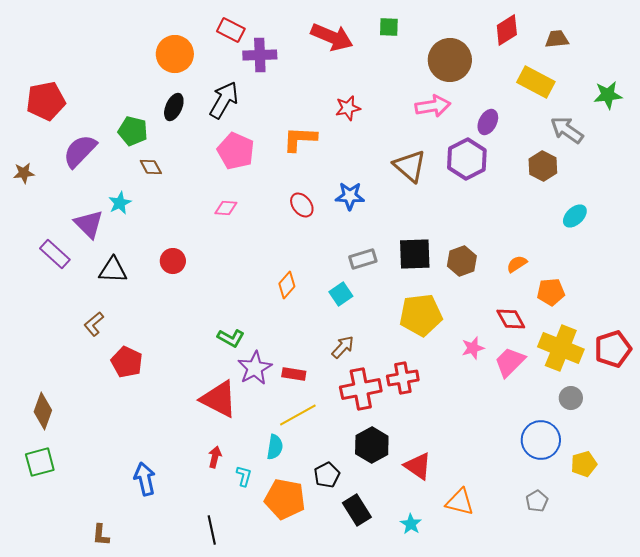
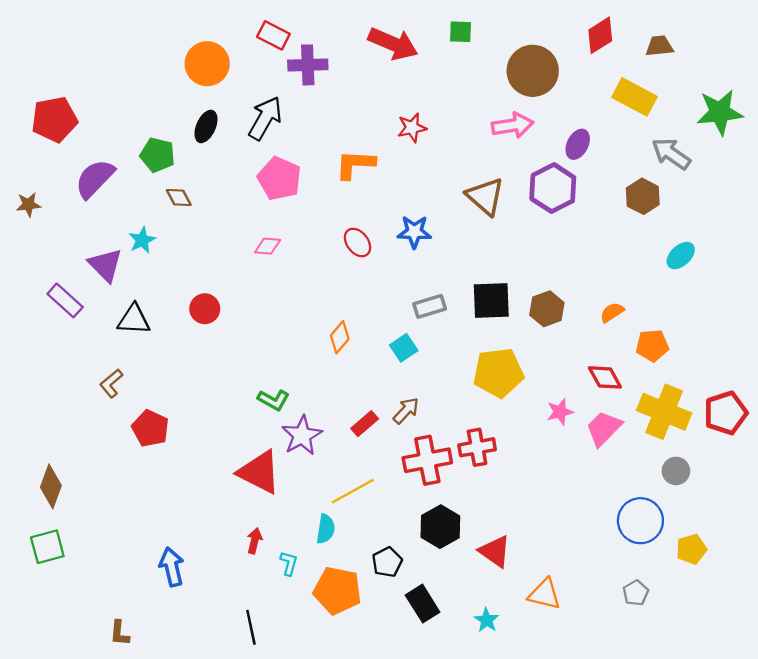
green star: (608, 95) -> (720, 112), size x1.4
red rectangle: (294, 374) -> (365, 424), moved, turned -50

